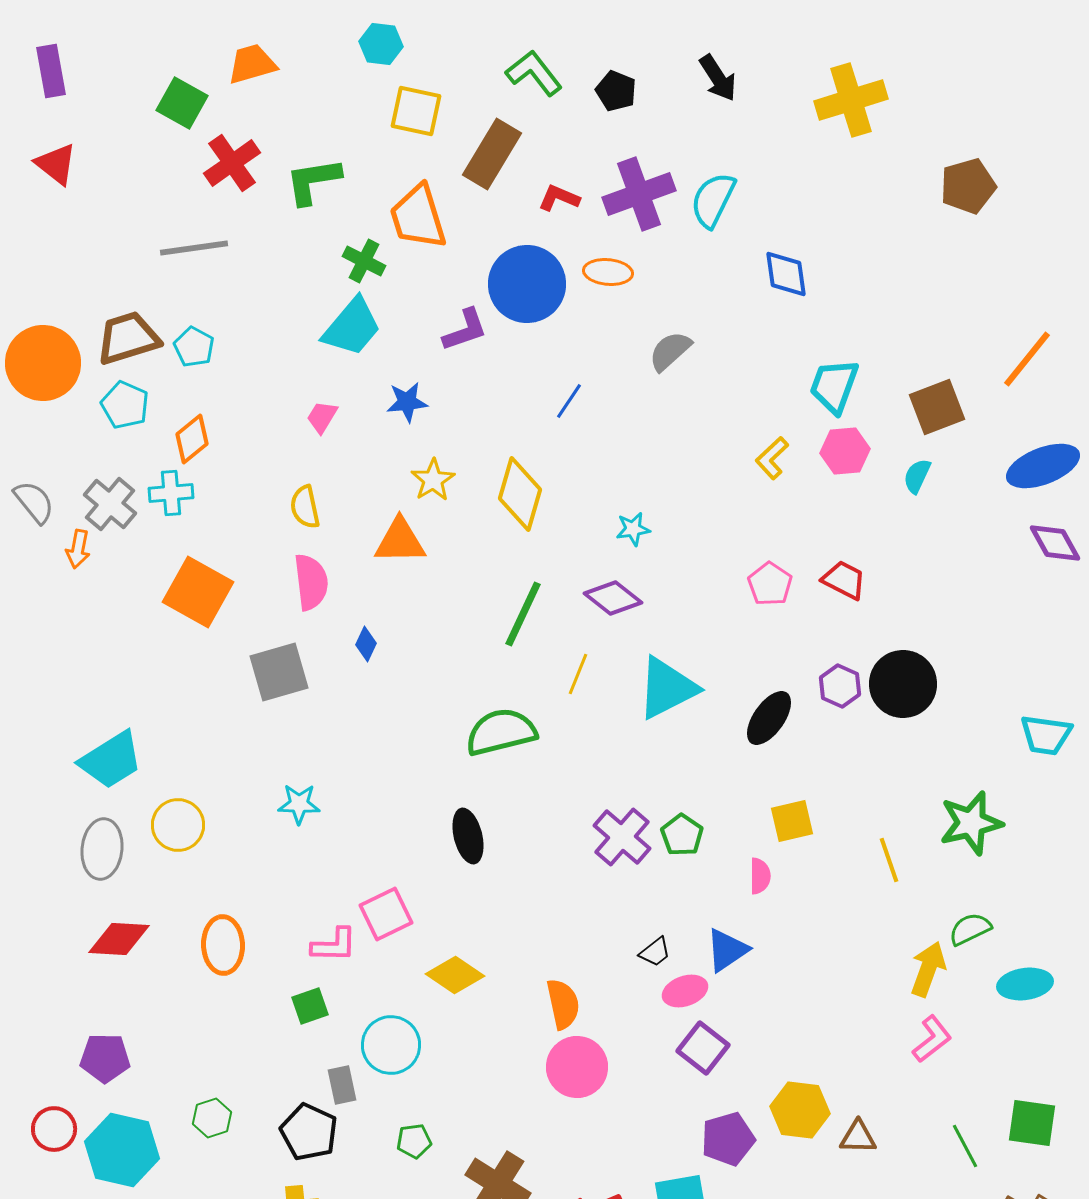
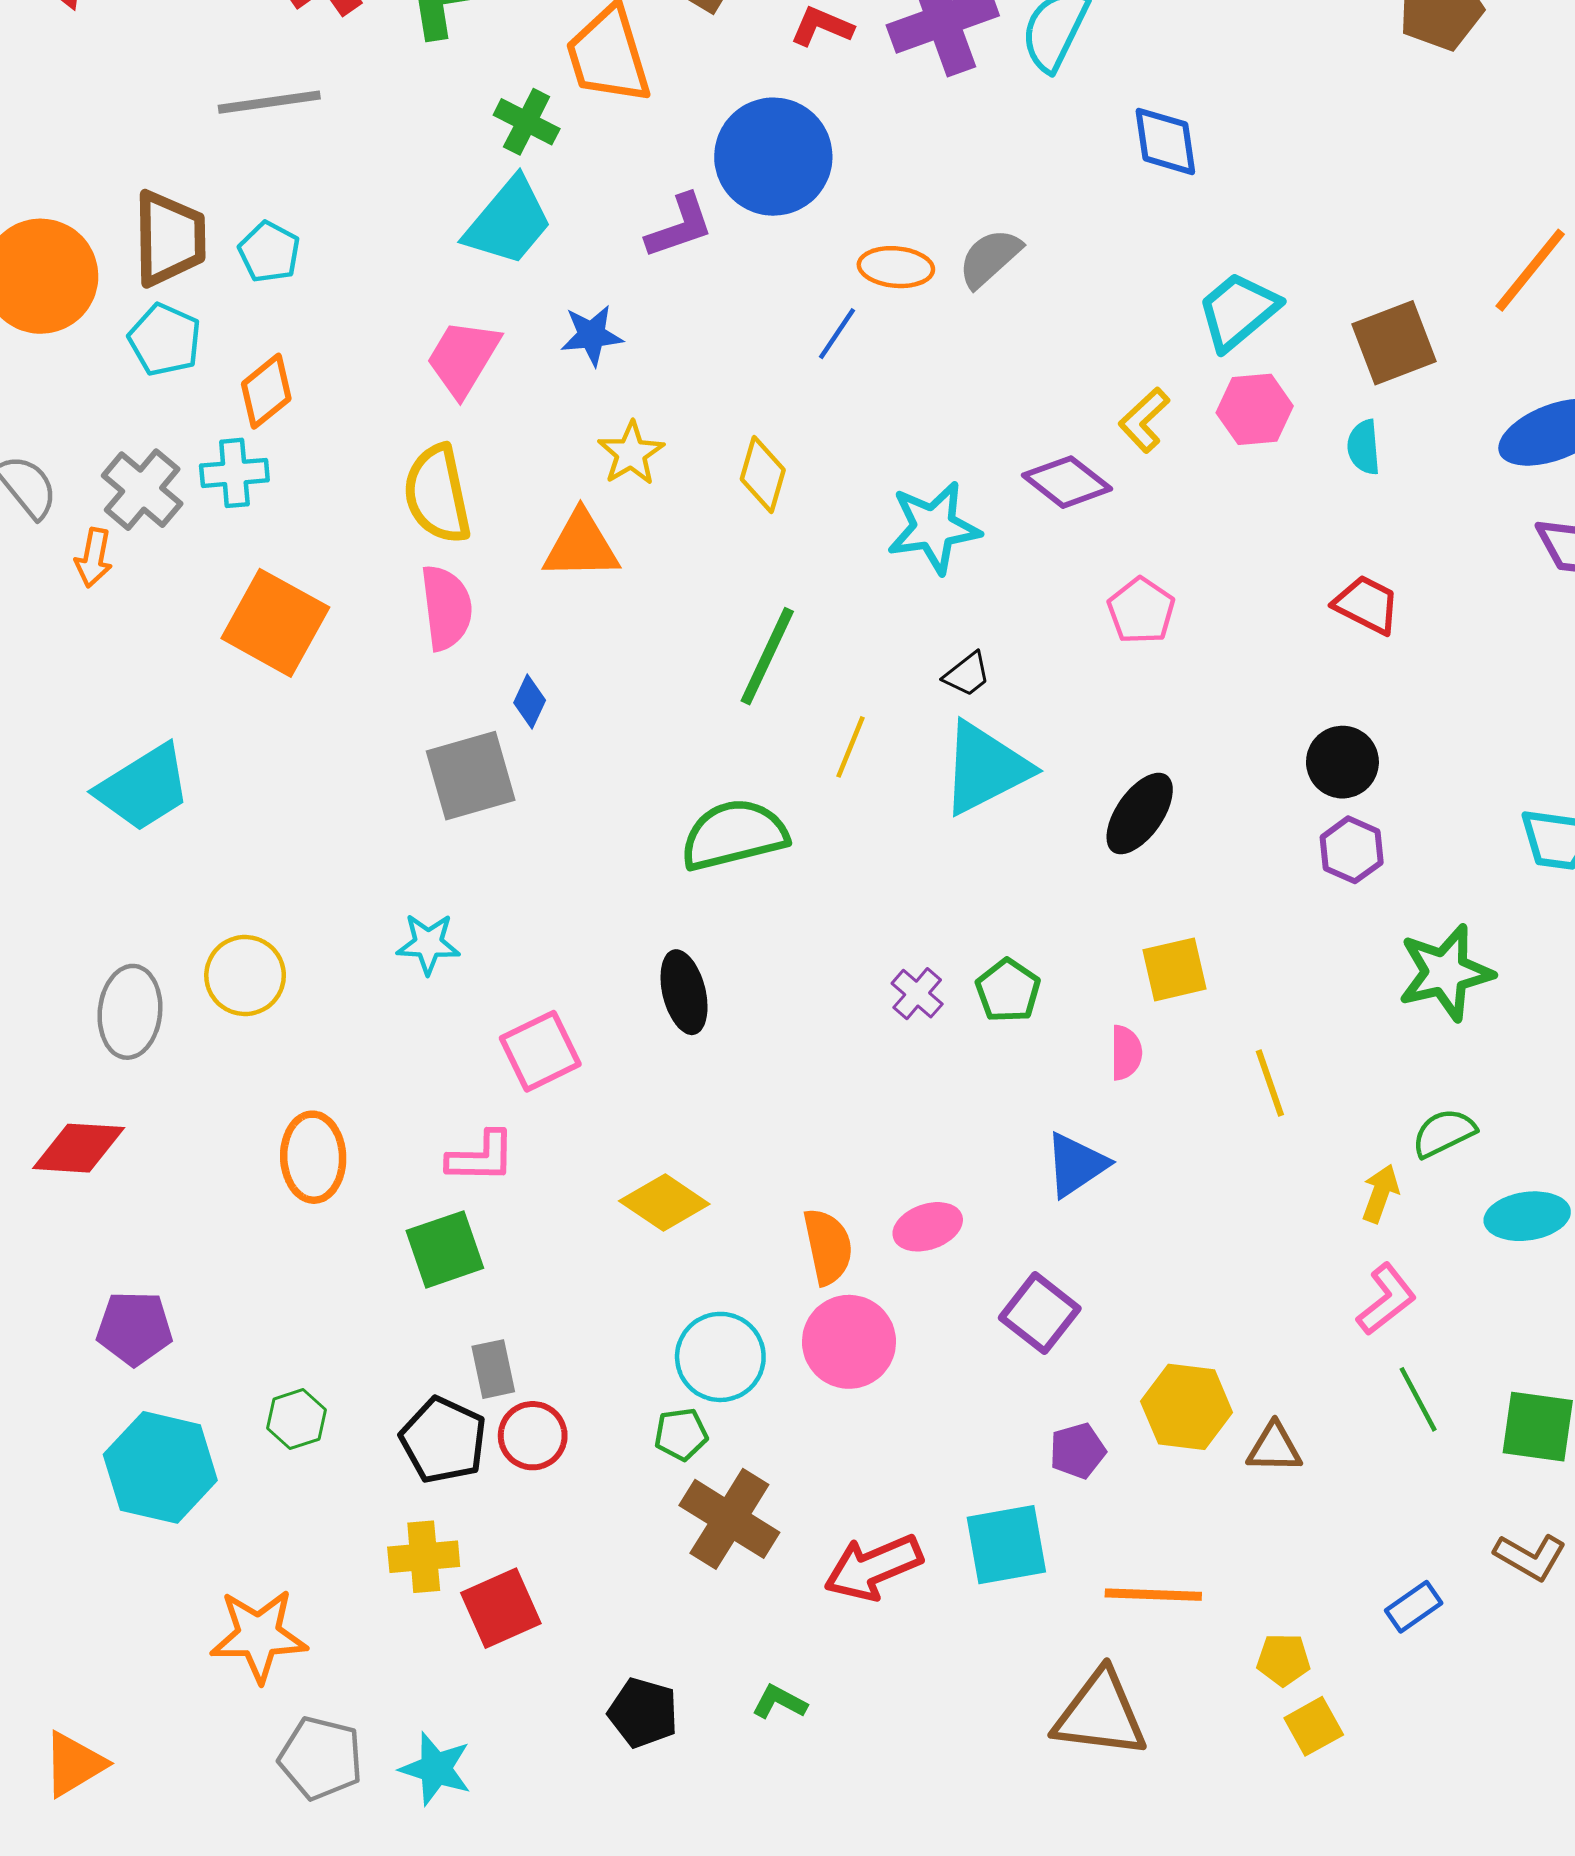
orange ellipse: (608, 272) -> (896, 267), moved
brown trapezoid: (128, 338) -> (169, 238), turned 106
cyan trapezoid: (834, 386) -> (1238, 311), turned 30
pink trapezoid: (322, 417) -> (463, 358), size x1.6
cyan semicircle: (917, 476) -> (1364, 447), turned -30
yellow diamond: (520, 494) -> (763, 474), size x0.7
yellow semicircle: (305, 507) -> (437, 494), size x1.5
cyan star: (633, 529) -> (934, 527), size x1.8
red trapezoid: (844, 580) -> (1367, 605), moved
purple diamond: (613, 598) -> (1067, 482), moved
gray square: (279, 672) -> (471, 776), moved
black circle: (903, 684) -> (1342, 762), size x0.7
purple hexagon: (840, 686) -> (1352, 850), moved
cyan trapezoid: (111, 760) -> (144, 788), moved
purple cross: (622, 837) -> (917, 994), size x0.6
yellow line: (889, 860) -> (1270, 1083), moved
pink square: (386, 914) -> (540, 1051), moved
red diamond: (119, 939) -> (79, 1148), moved
black trapezoid: (655, 952) -> (967, 674), moved
yellow arrow: (928, 969) -> (1380, 1193), size x0.7
pink ellipse: (685, 991) -> (928, 1227), moved
green square: (310, 1006) -> (445, 1249), size x1.4
cyan circle: (391, 1045) -> (720, 1357), moved
red circle: (54, 1129) -> (533, 1436), moved
purple pentagon: (728, 1139) -> (1078, 1451), size x0.7
green pentagon: (414, 1141) -> (681, 1434), moved
green line: (965, 1146) -> (1418, 1399), moved

